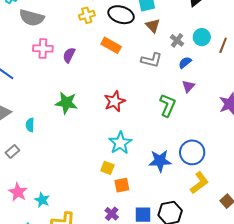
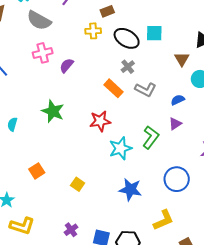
brown triangle: (153, 26) -> (182, 59), moved
gray cross: (177, 40) -> (128, 67), moved
orange rectangle: (111, 45) -> (113, 88), moved
pink cross: (43, 48) -> (43, 53), turned -30
cyan star: (120, 143) -> (120, 148), moved
blue circle: (192, 152) -> (177, 179), moved
orange square: (122, 185) -> (37, 171), moved, turned -35

